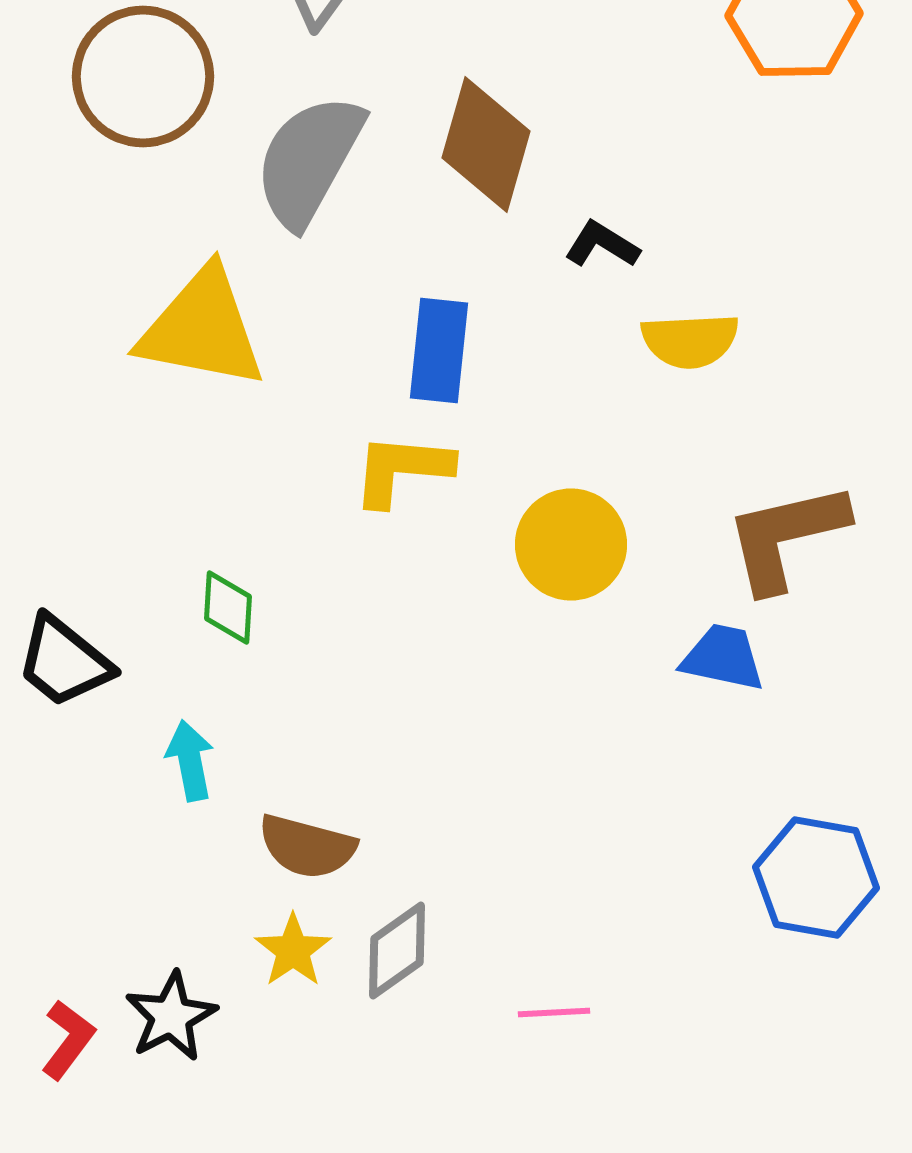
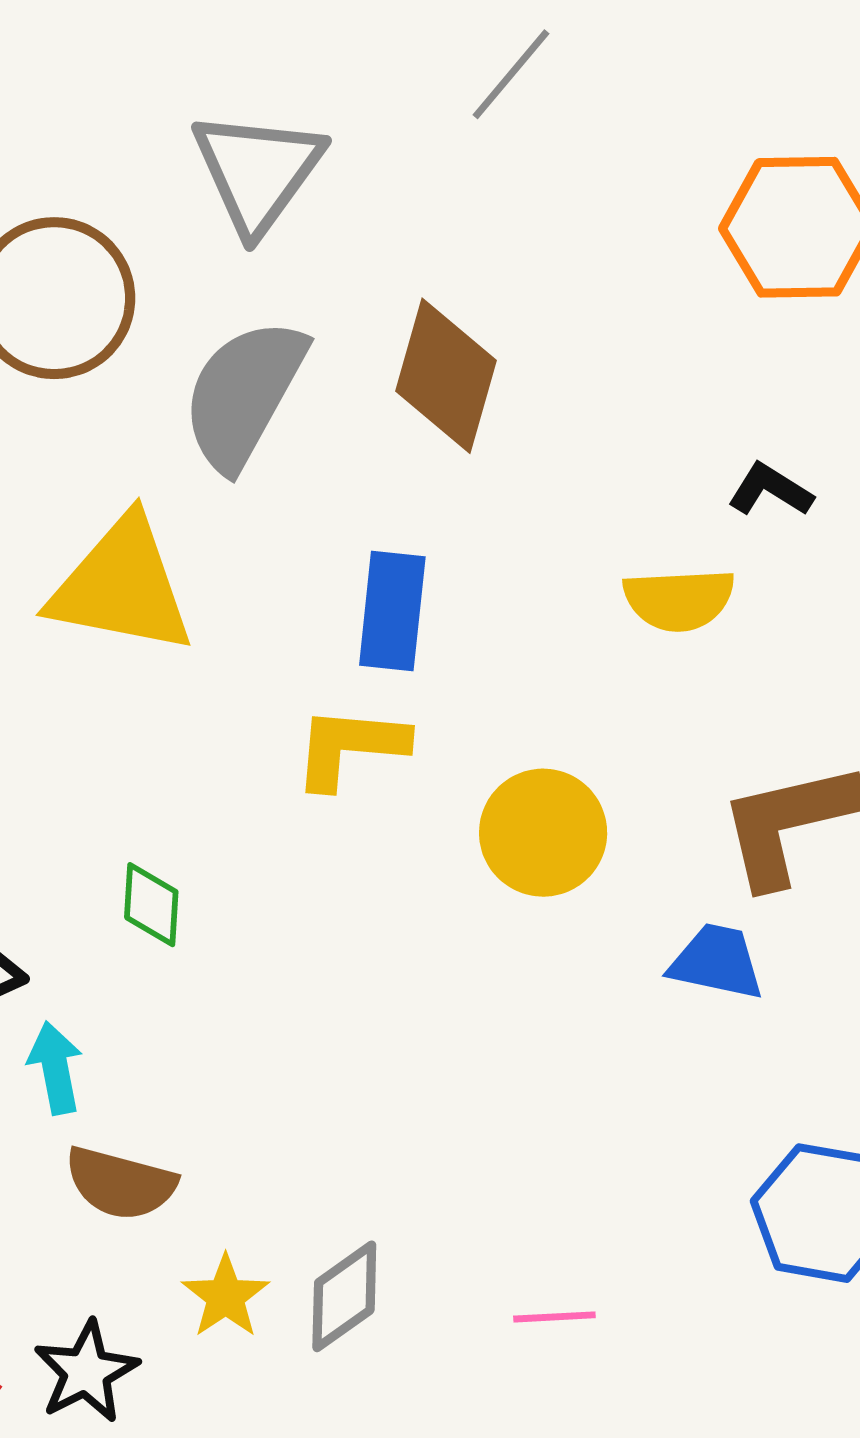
black L-shape: (602, 244) -> (770, 490), moved
cyan arrow: (190, 760) -> (55, 1068), moved
brown semicircle: (307, 846) -> (120, 1183), moved
pink line: (554, 1012) -> (554, 1317), moved

